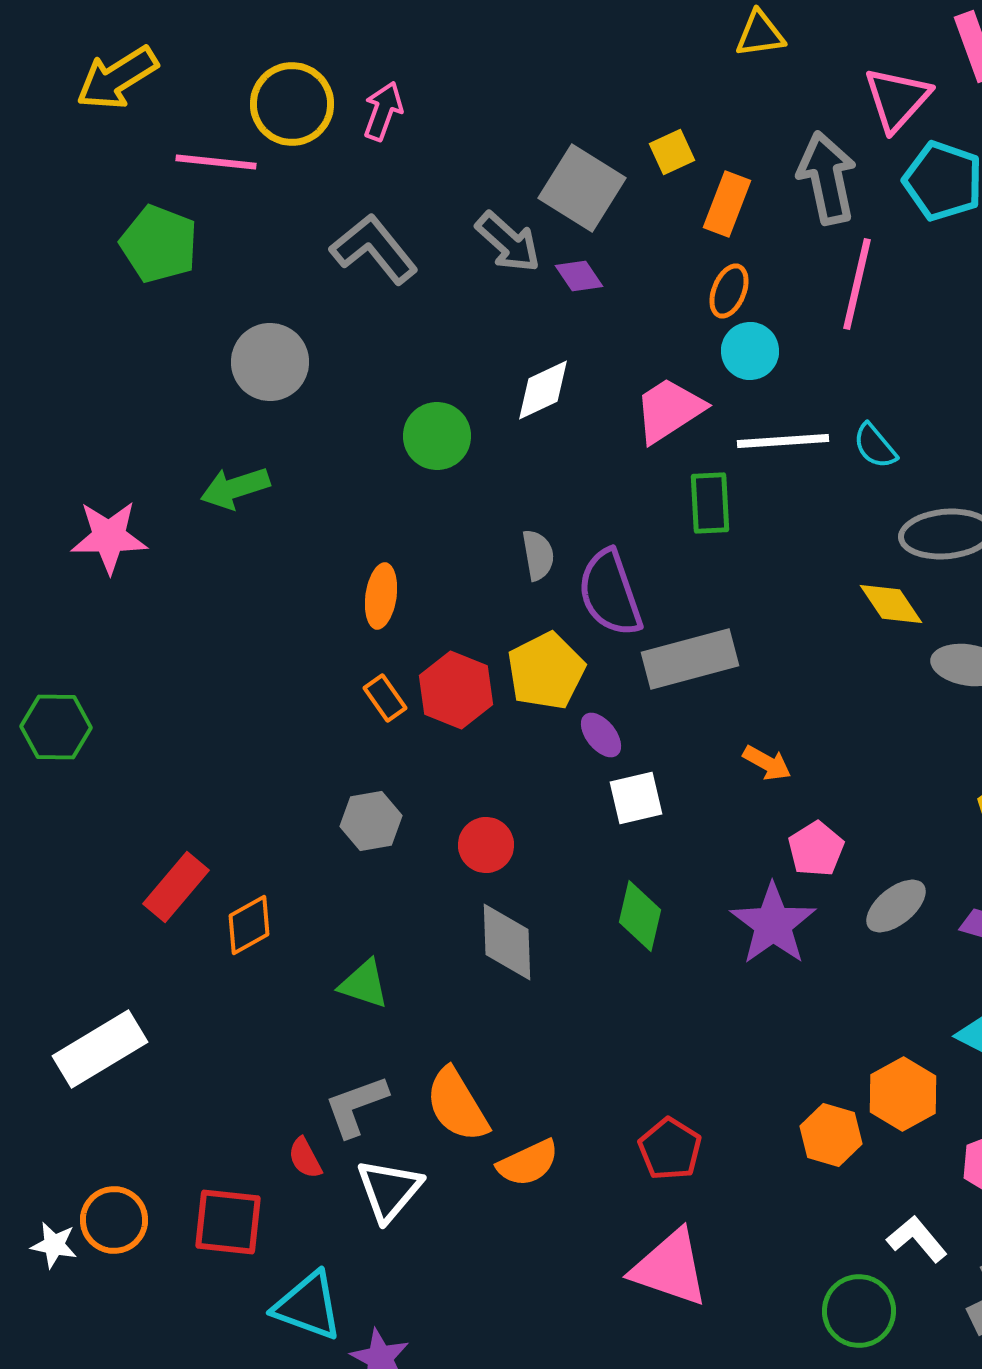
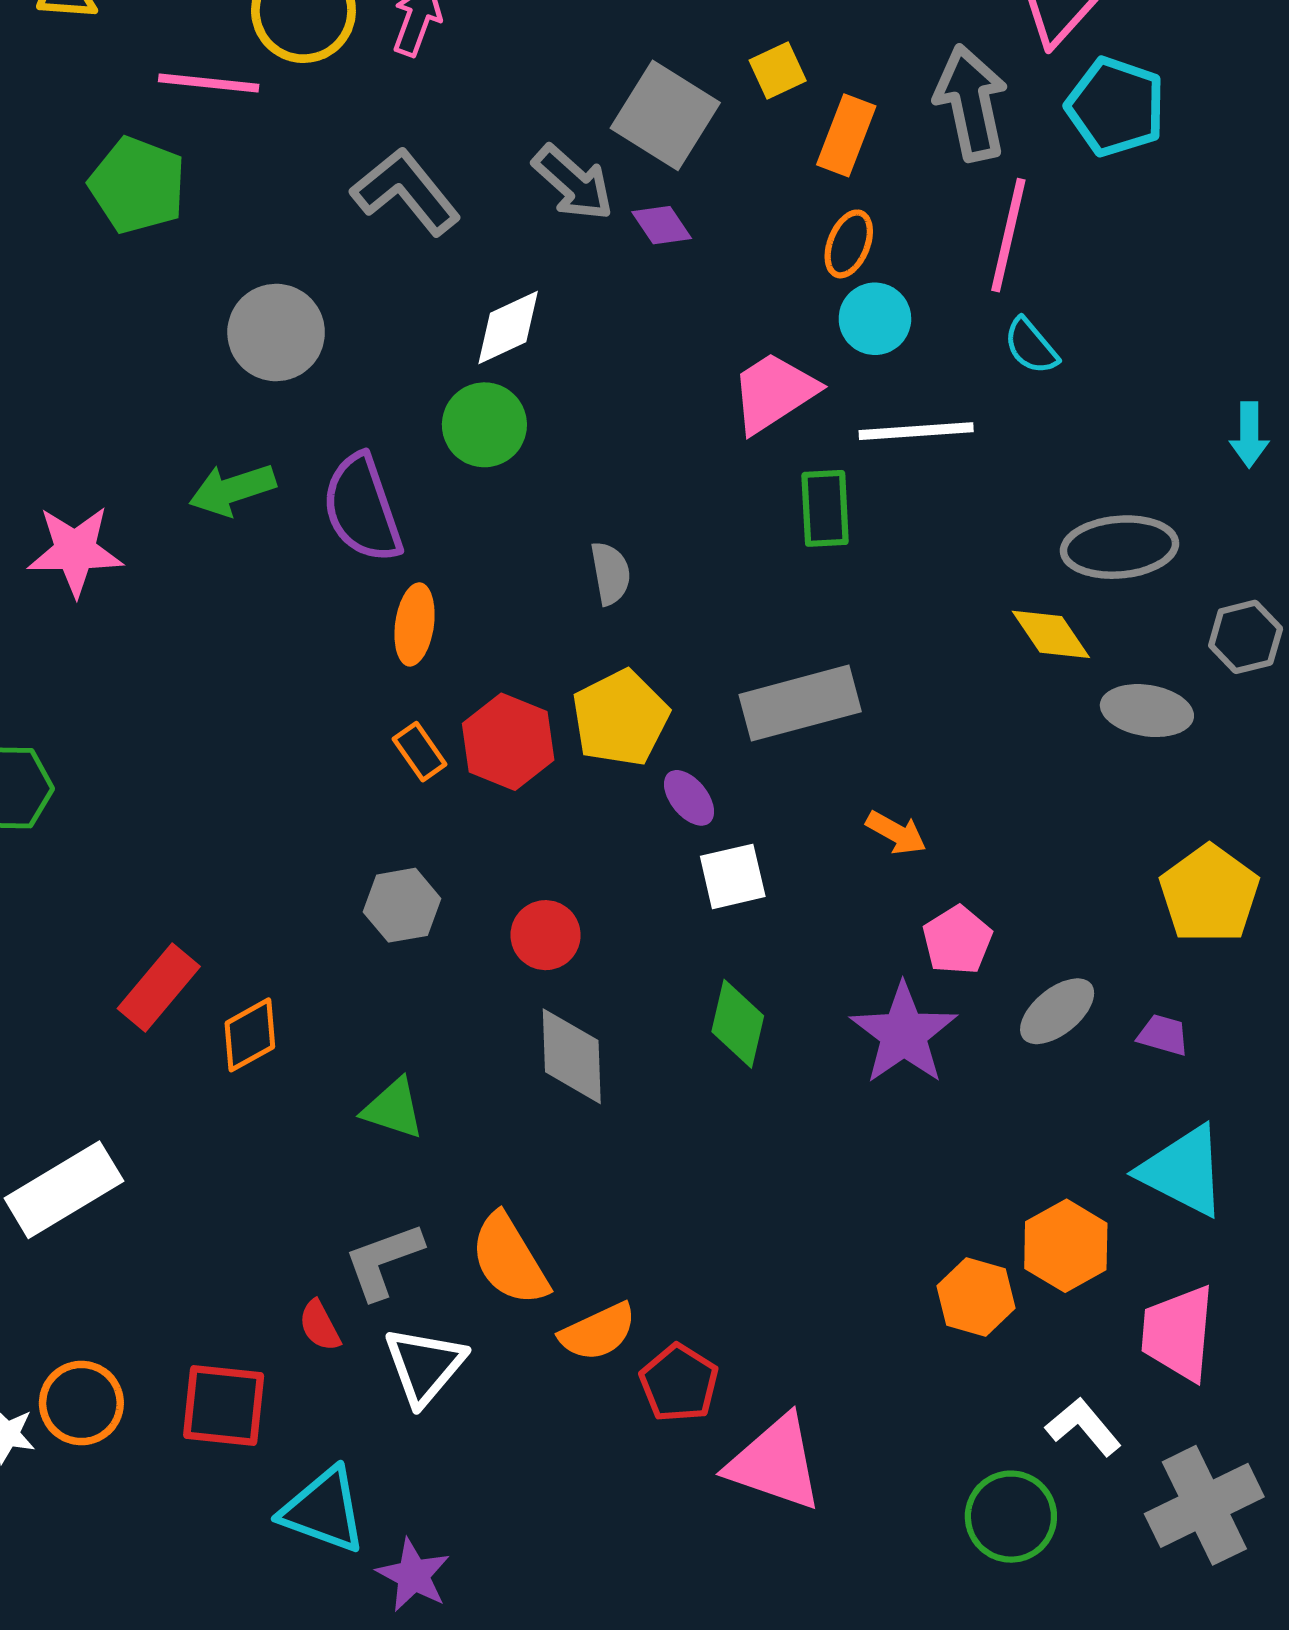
white diamond: (543, 390) -> (508, 327), moved
cyan semicircle: (875, 446) -> (1031, 346), moved
purple semicircle: (610, 593) -> (362, 508), moved
red pentagon: (670, 1149) -> (679, 1383), moved

